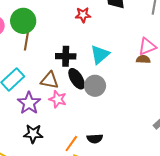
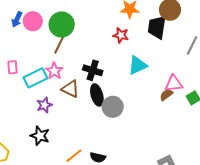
cyan triangle: (100, 55) -> (137, 65), moved
brown semicircle: (143, 59) -> (166, 95), turned -56
pink star: (58, 99) -> (54, 71), moved
purple star: (29, 103) -> (44, 105), size x0.7

